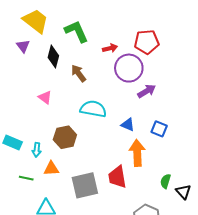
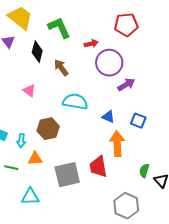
red pentagon: (147, 42) -> (126, 25), moved

